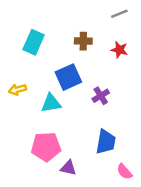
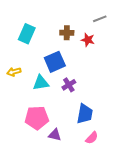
gray line: (119, 14) -> (100, 19), moved
red star: (119, 50) -> (88, 40), moved
purple cross: (101, 96) -> (69, 85), moved
pink semicircle: (124, 172) -> (92, 138), moved, turned -96

